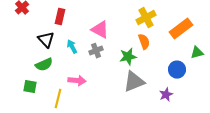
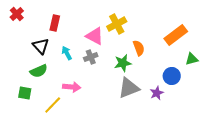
yellow cross: (146, 18) -> (117, 24), moved
purple star: (166, 95) -> (157, 93), moved
yellow line: (58, 99) -> (53, 105), turned 30

